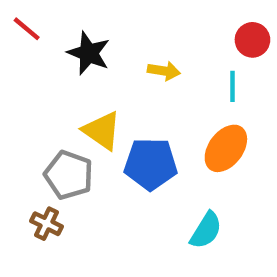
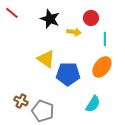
red circle: (252, 40) -> (91, 18), moved
black star: (89, 53) -> (50, 19), moved
gray pentagon: (69, 175) -> (43, 111), moved

